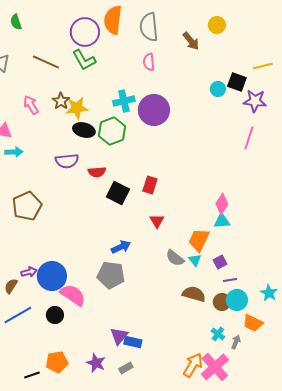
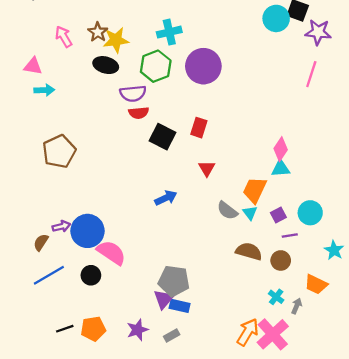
cyan circle: (218, 89) -> (276, 18), size x1.5
purple circle: (154, 110) -> (203, 66), moved
black ellipse: (84, 130) -> (106, 65), moved
purple semicircle: (67, 161) -> (133, 93), moved
gray pentagon: (111, 275) -> (174, 281), moved
cyan circle: (237, 300) -> (310, 213), moved
purple star: (96, 363) -> (137, 330), turned 30
black line: (32, 375) -> (65, 329), moved

